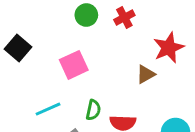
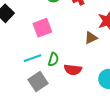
cyan line: (48, 109) -> (32, 58), moved

